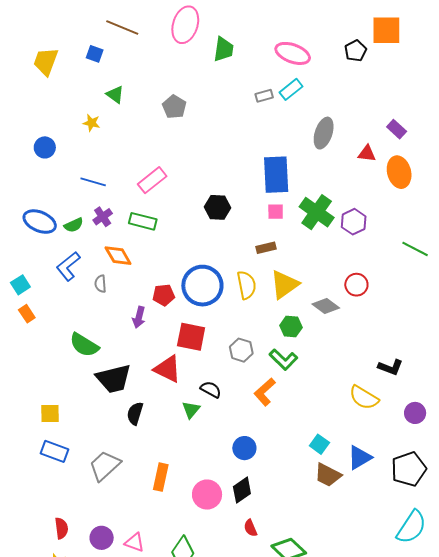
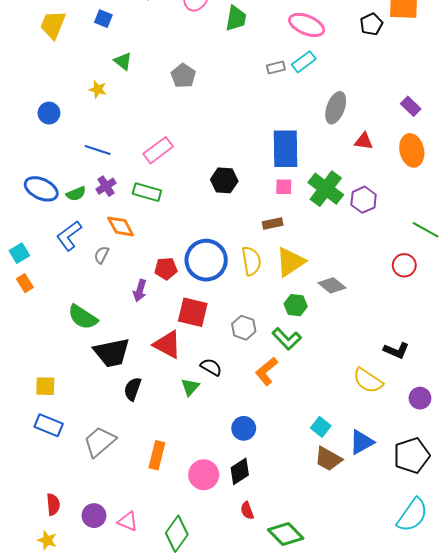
red triangle: (367, 154) -> (364, 141), moved
gray semicircle: (100, 284) -> (101, 255), turned 30
red circle: (356, 285) -> (404, 265), moved

